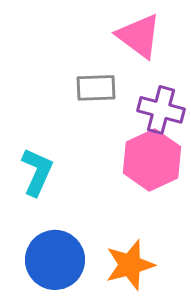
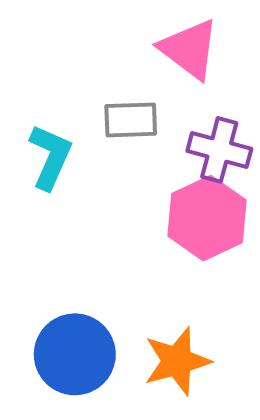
cyan L-shape: (37, 172) -> (50, 157), moved

